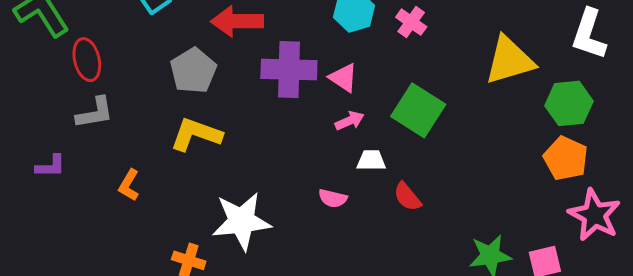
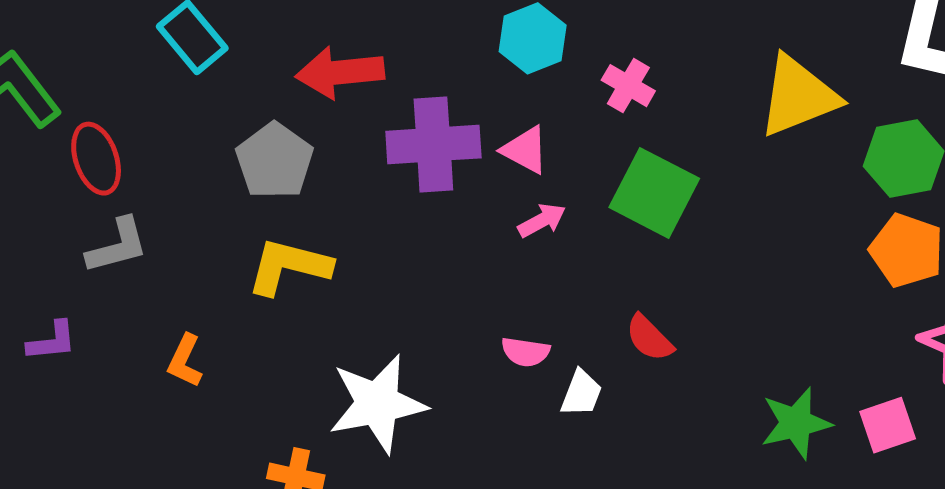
pink cross: (411, 22) -> (628, 86), moved
white trapezoid: (371, 160) -> (581, 393), moved, turned 116

